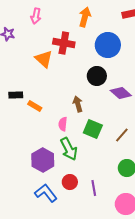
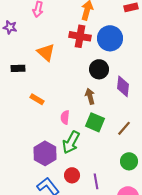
red cross: (64, 43) -> (80, 36), moved
purple diamond: (121, 93) -> (123, 86), turned 55
black rectangle: (16, 95) -> (18, 68), moved
brown arrow: (78, 104) -> (90, 96), moved
green arrow: (69, 149) -> (71, 142), turned 55

